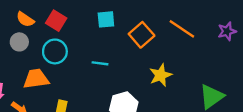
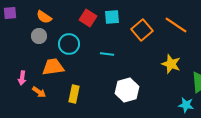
red square: (56, 21) -> (88, 18), moved
yellow star: (161, 75) -> (171, 64), moved, turned -30

